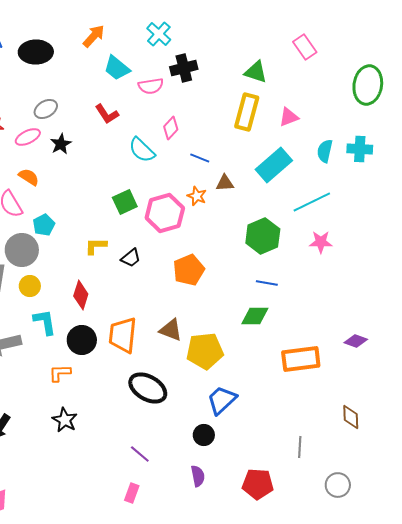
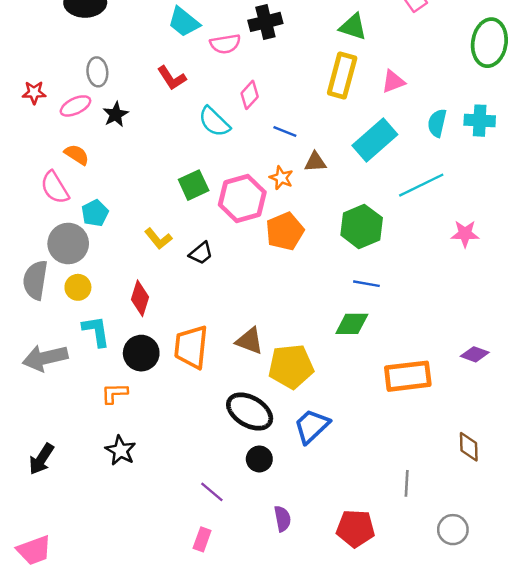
gray ellipse: (46, 109) -> (97, 72), turned -65
pink star: (321, 242) -> (465, 234), moved
yellow L-shape: (96, 246) -> (158, 239), turned -130
orange pentagon: (189, 270) -> (285, 231), moved
black ellipse: (148, 388) -> (250, 412), moved
black circle: (204, 435) -> (259, 459), moved

